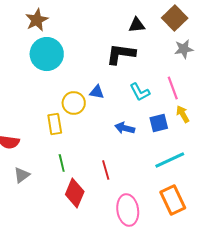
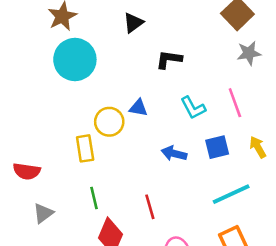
black triangle: (137, 25) -> (133, 23), moved, turned -30
black L-shape: (121, 54) -> (169, 60), size x0.7
yellow arrow: (183, 114) -> (258, 147), moved

